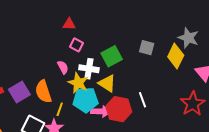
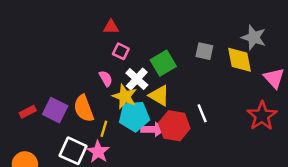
yellow diamond: (176, 56) -> (240, 60), turned -35
white cross: (89, 69) -> (137, 79), turned 36
purple square: (19, 92) -> (55, 110), turned -30

